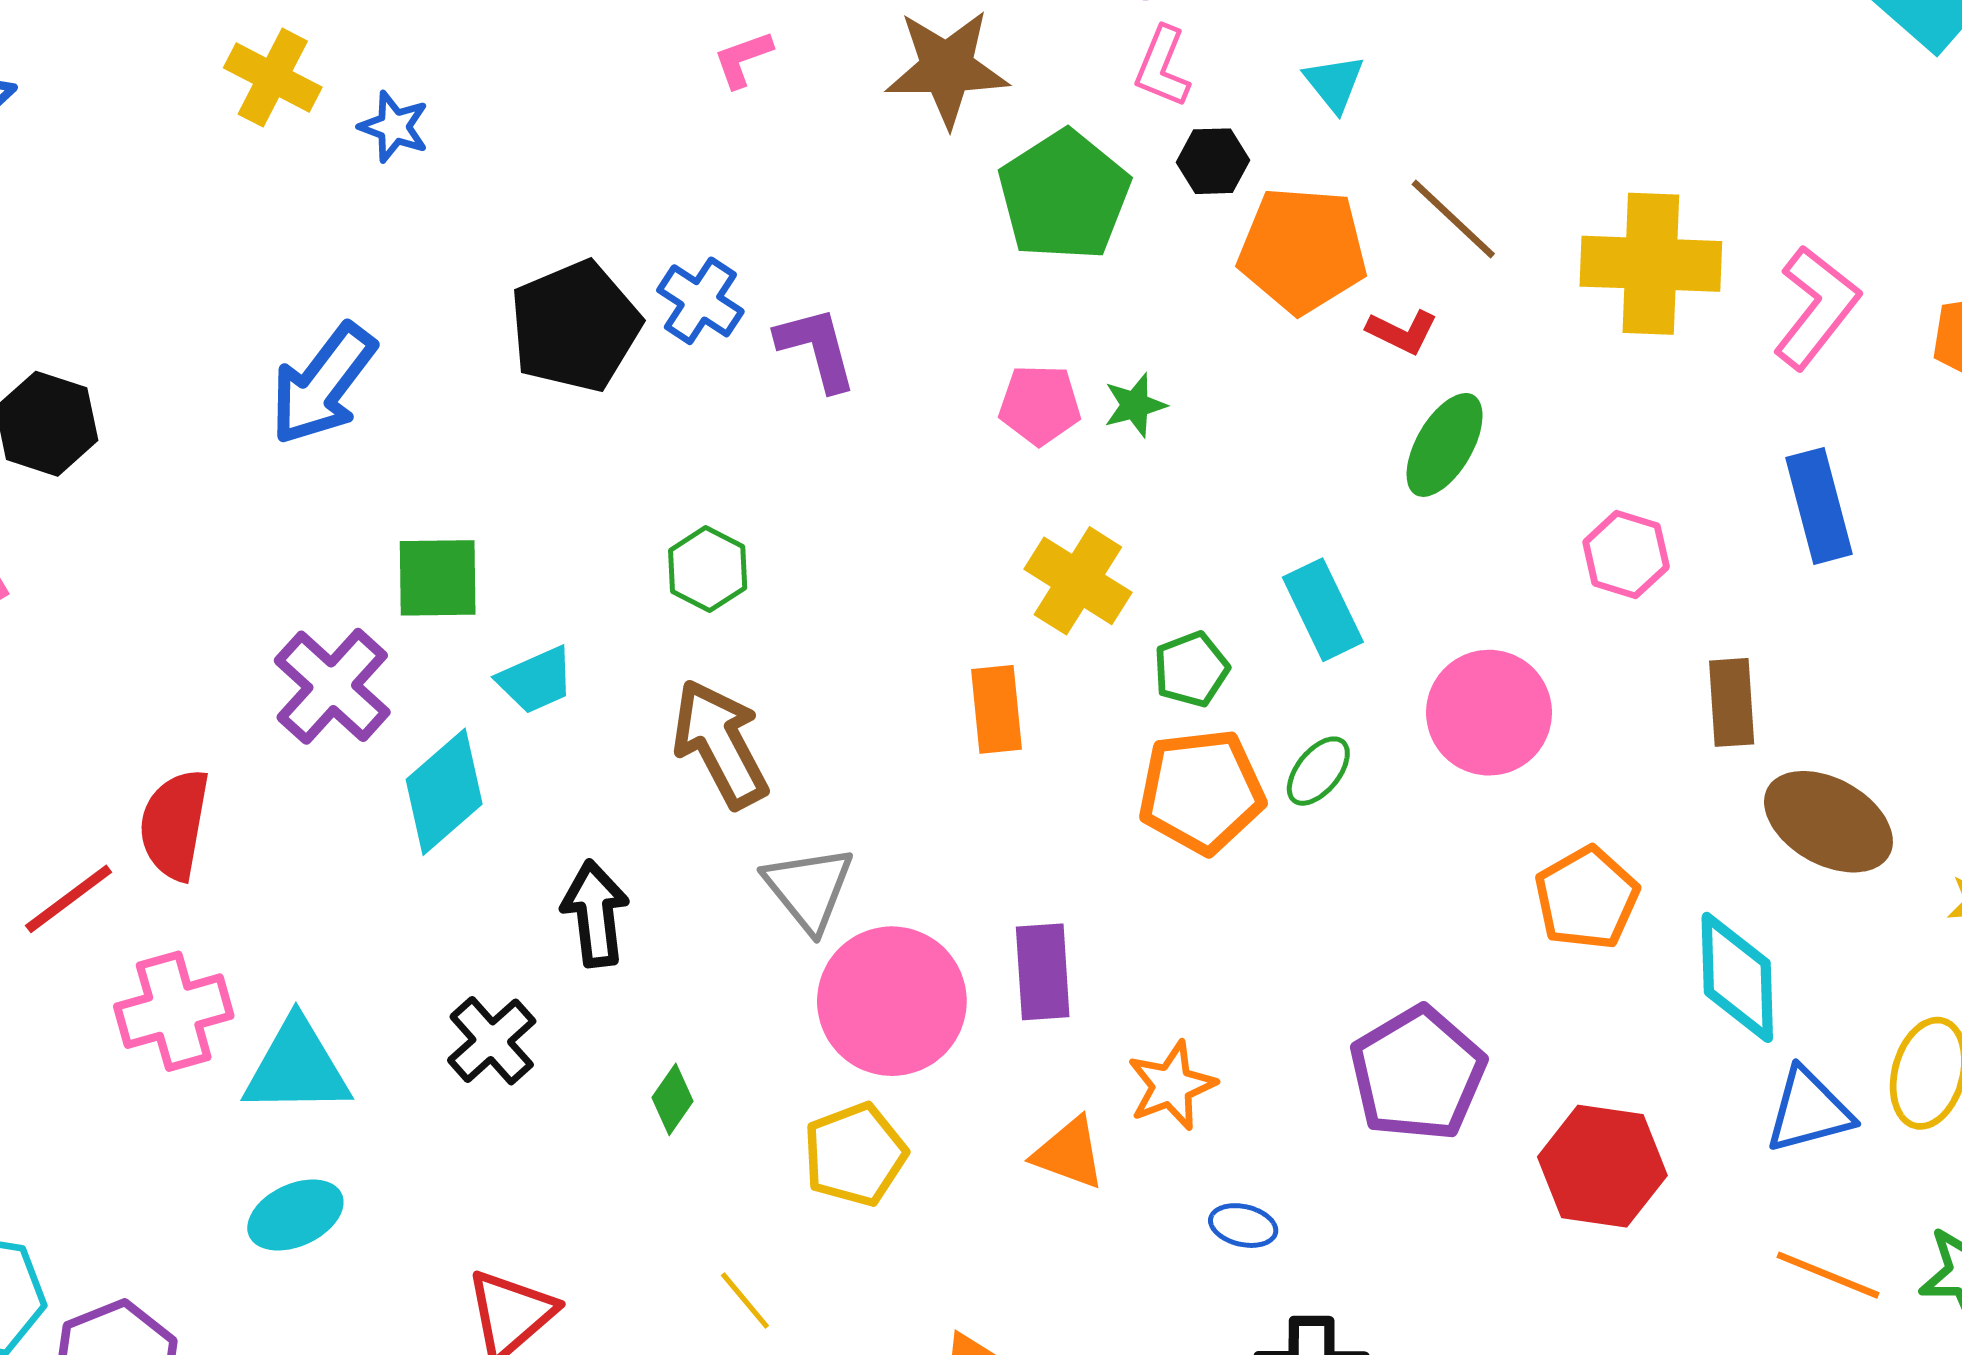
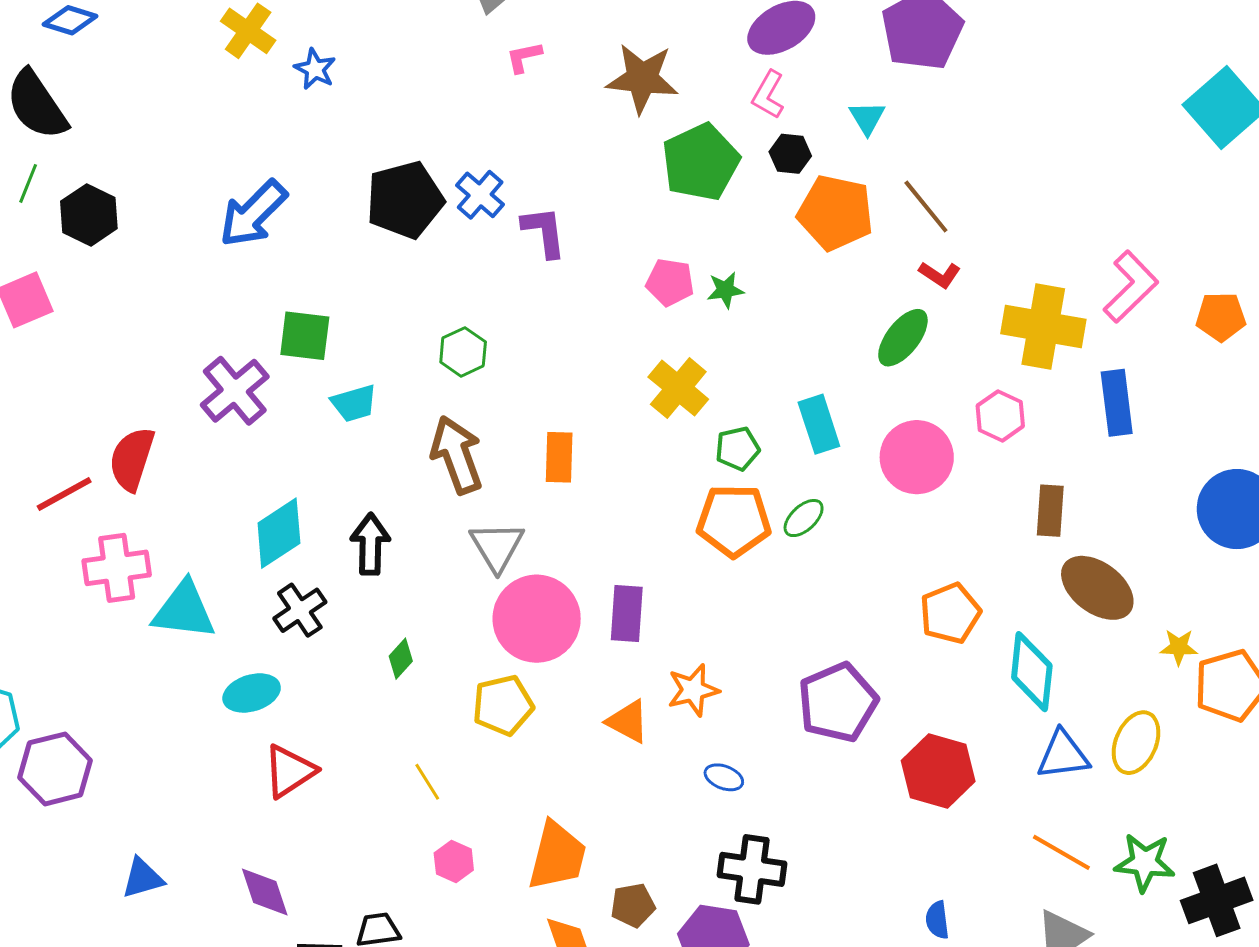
yellow cross: (1651, 264) -> (1043, 326), moved
red L-shape: (1402, 332) -> (940, 275), moved
orange rectangle: (997, 709) -> (559, 457), moved
pink circle: (1489, 713) -> (917, 457), moved
cyan diamond: (444, 792) -> (279, 533), moved
cyan ellipse: (295, 1215) -> (252, 693), moved

